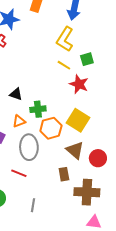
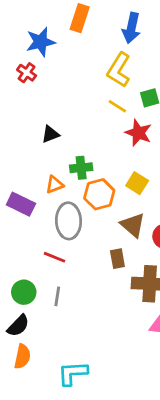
black triangle: (16, 94) -> (50, 134), moved, turned -40
yellow square: (78, 120) -> (137, 183), size x0.7
gray line: (33, 205) -> (57, 296), moved

